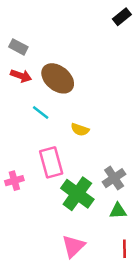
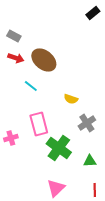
yellow semicircle: (80, 130) -> (71, 99), moved
gray cross: (114, 178) -> (87, 123), moved

